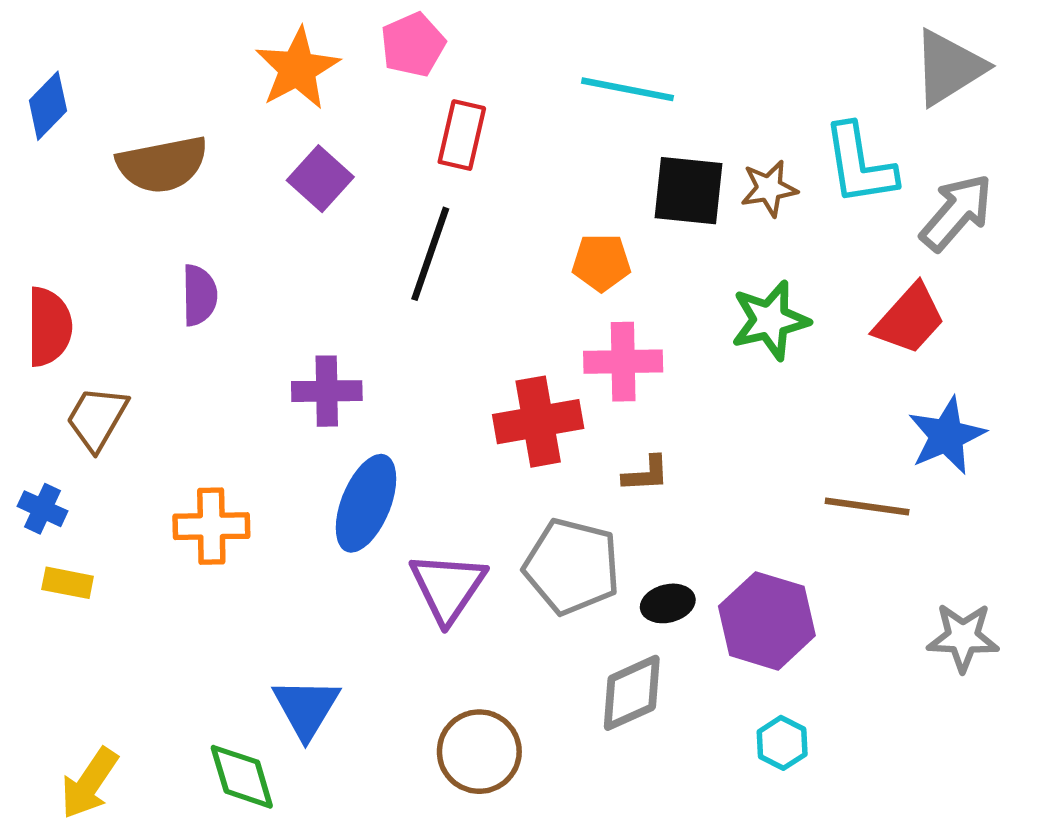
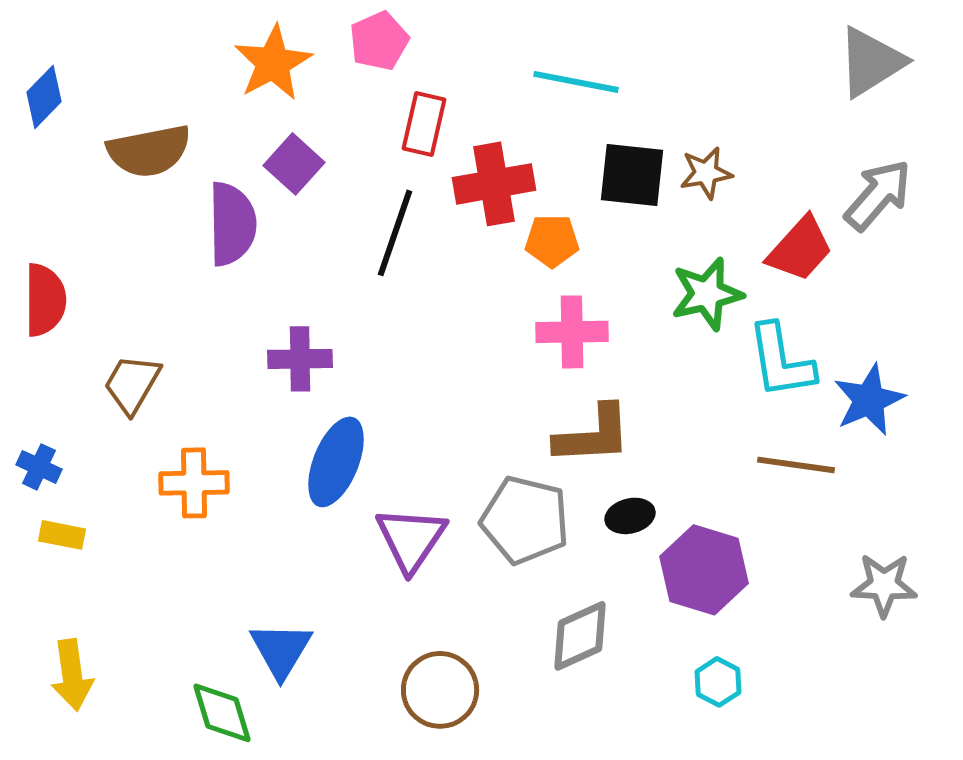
cyan L-shape: (859, 164) -> (781, 361), moved
purple semicircle: (199, 295) -> (232, 224), moved, size x1.5
red trapezoid: (910, 319) -> (800, 249), moved
brown trapezoid: (97, 418) -> (132, 384), moved
red cross: (538, 422) -> (494, 184), moved
brown L-shape: (646, 474) -> (593, 435), size x1.8
black ellipse: (668, 603) -> (630, 516), moved
yellow arrow: (89, 783) -> (72, 675), moved, turned -42

